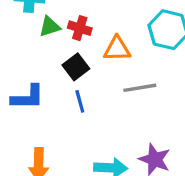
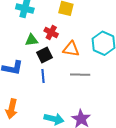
green triangle: (50, 27) -> (32, 40), moved

